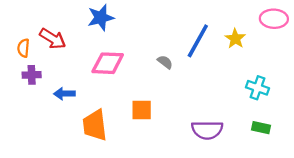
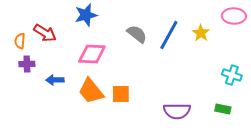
gray semicircle: (165, 62) -> (137, 34), moved, size x1.5
cyan cross: (258, 88) -> (232, 75), moved
orange trapezoid: (95, 125) -> (91, 91), moved, turned -32

